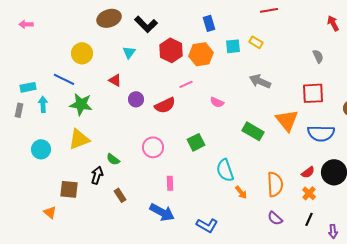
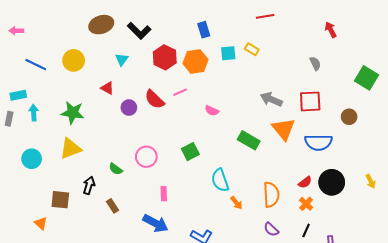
blue line: (64, 79) -> (36, 65), moved
gray arrow: (260, 81) -> (271, 99), moved
red semicircle: (165, 105) -> (154, 99), moved, turned 70
green semicircle: (113, 159) -> (116, 169), moved

